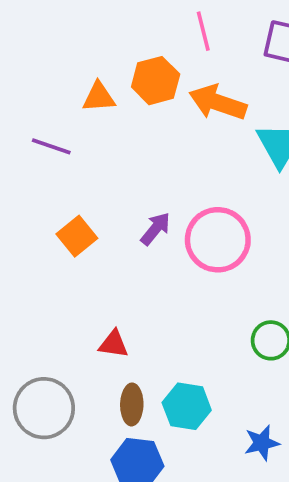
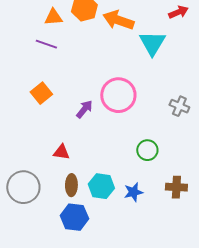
purple line: (51, 146) -> (46, 44), moved
purple arrow: (156, 229) -> (84, 109), moved
blue star: (262, 443) -> (133, 192), moved

